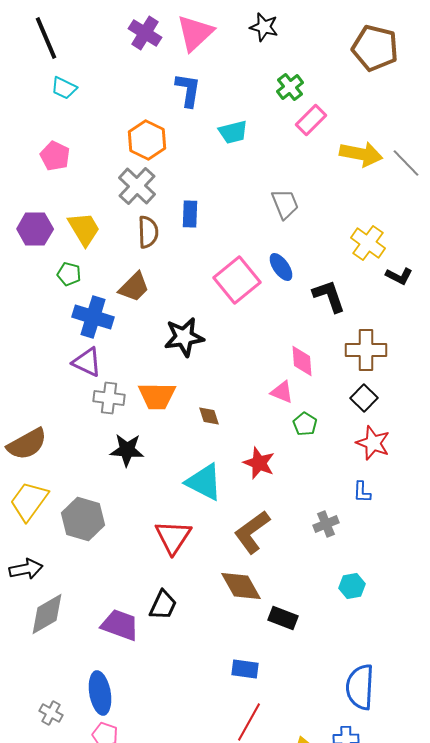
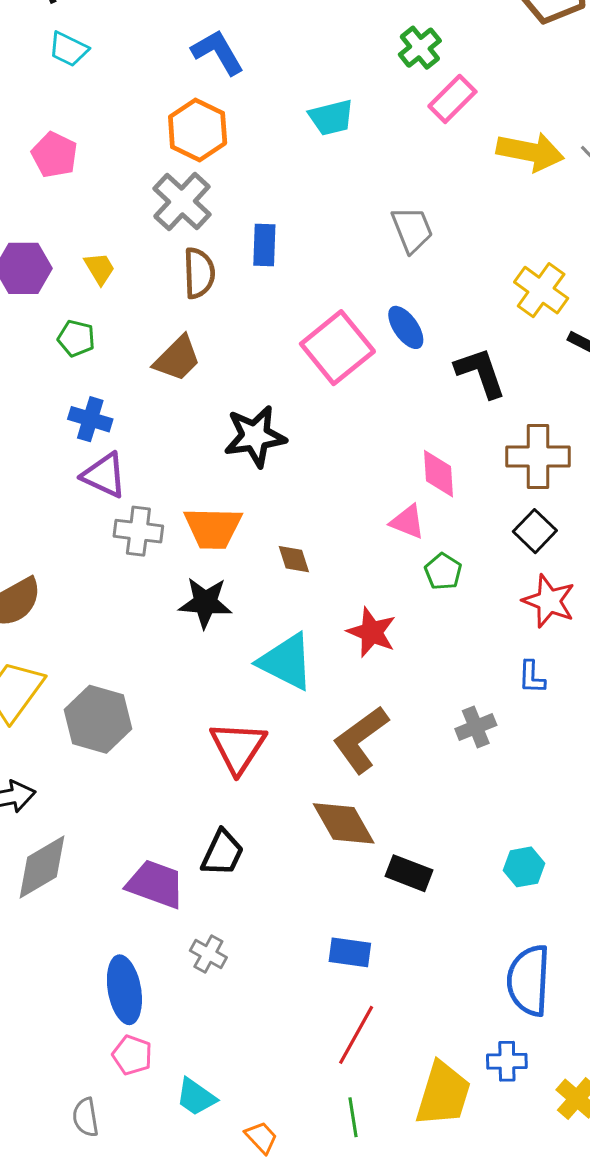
blue L-shape: (188, 90) -> (218, 52), moved, turned -39
yellow trapezoid: (84, 229) -> (100, 268), size x0.6
blue cross: (93, 317) -> (90, 419), moved, size x0.7
black star: (127, 450) -> (205, 603), moved
cyan hexagon: (352, 586) -> (524, 867), moved
gray cross: (51, 713) -> (208, 954), moved

